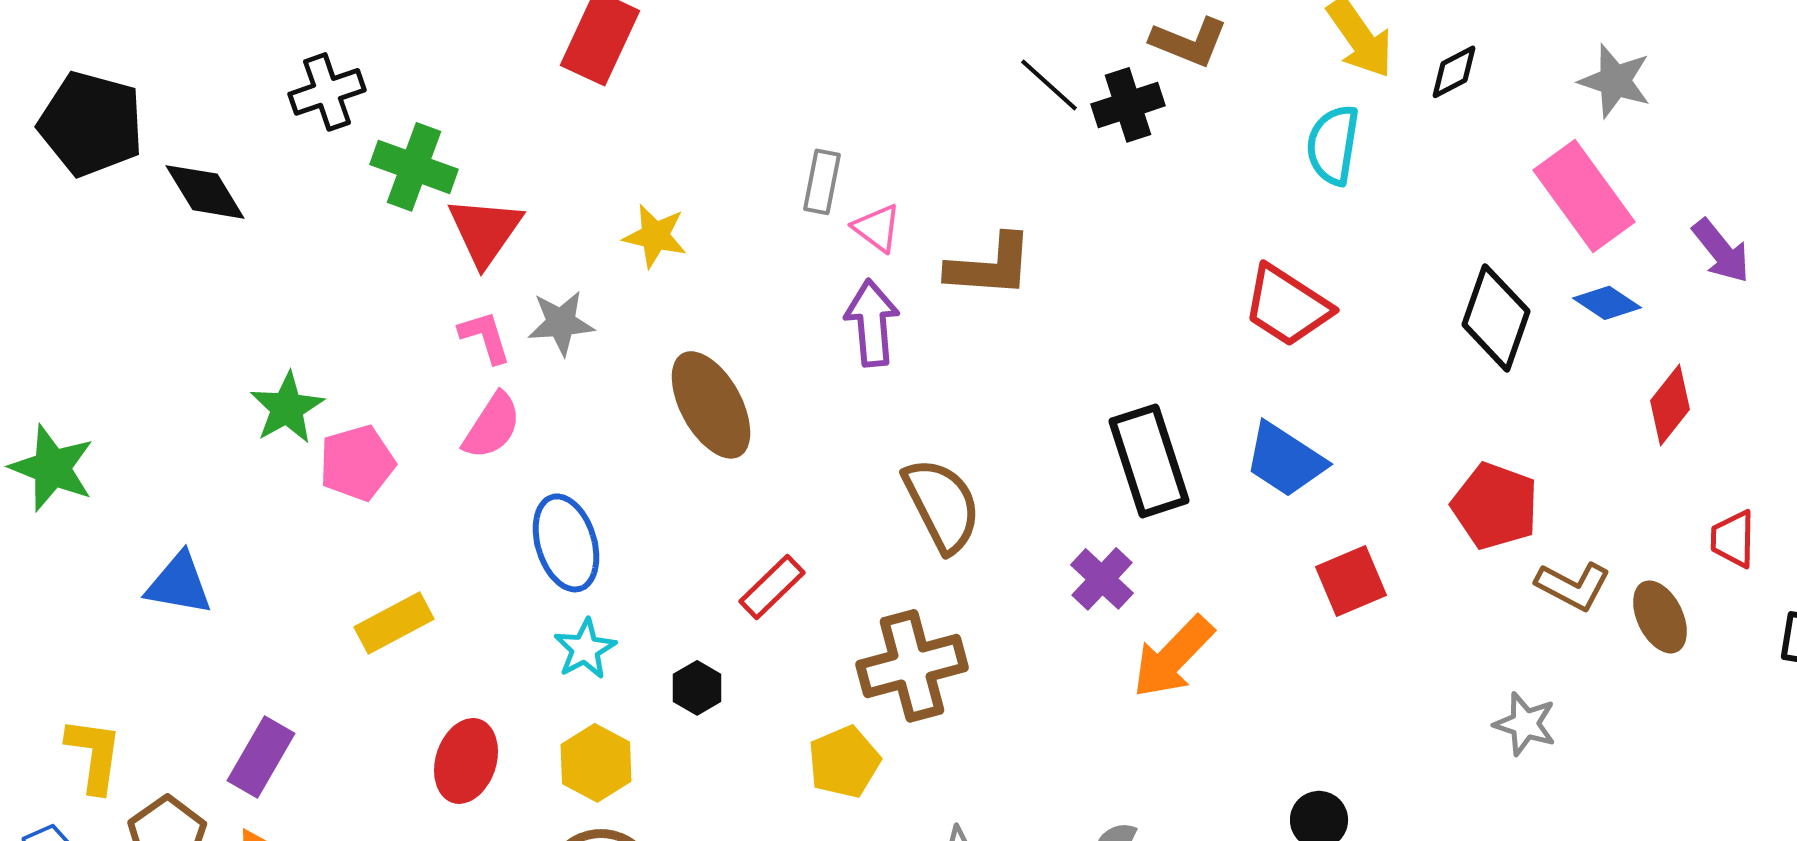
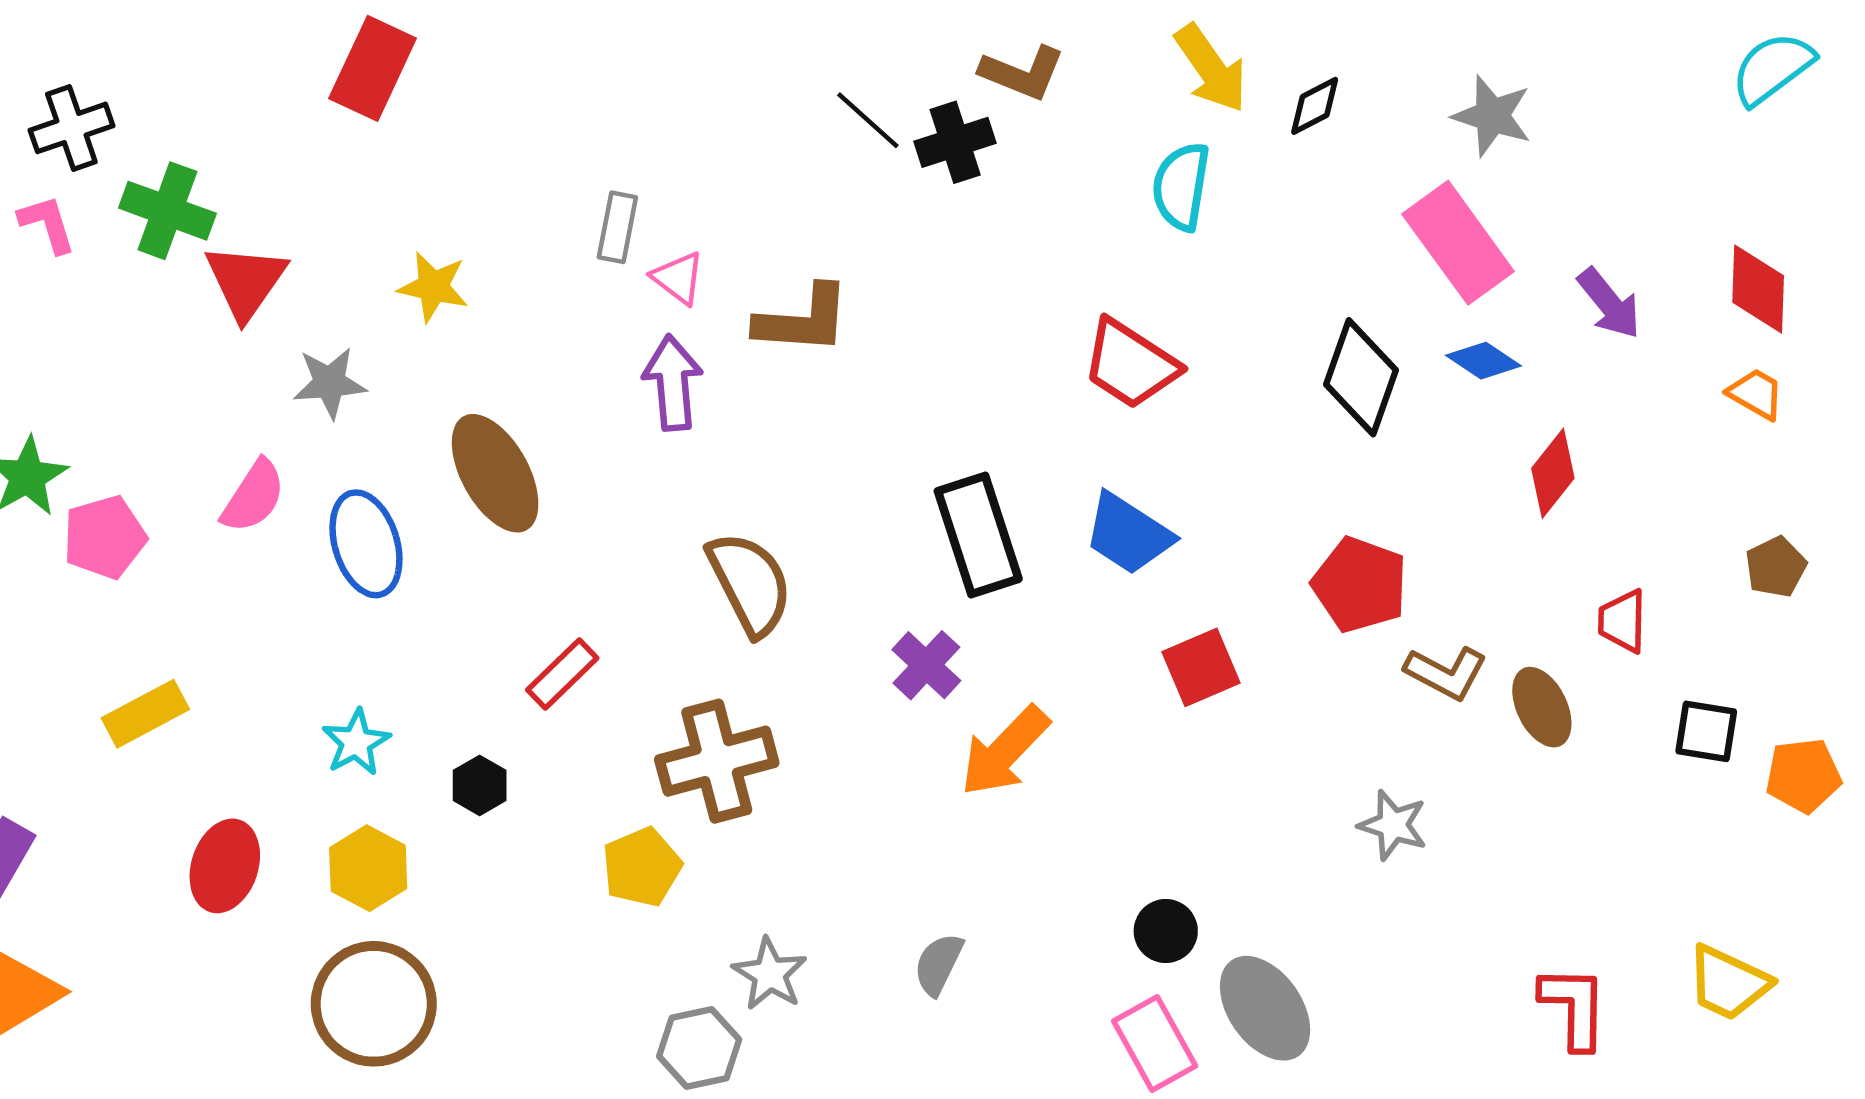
pink L-shape: (485, 337) -> (47, 224), moved
blue ellipse: (566, 543) -> (366, 544), moved

